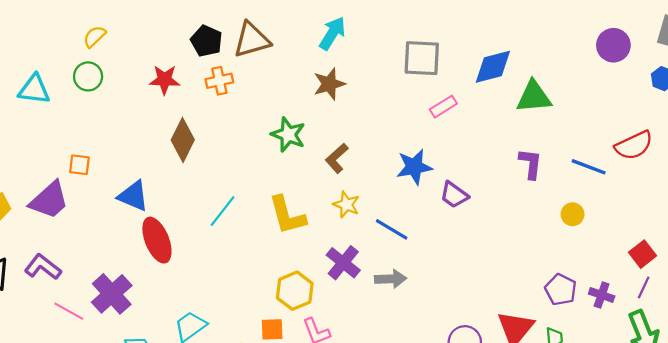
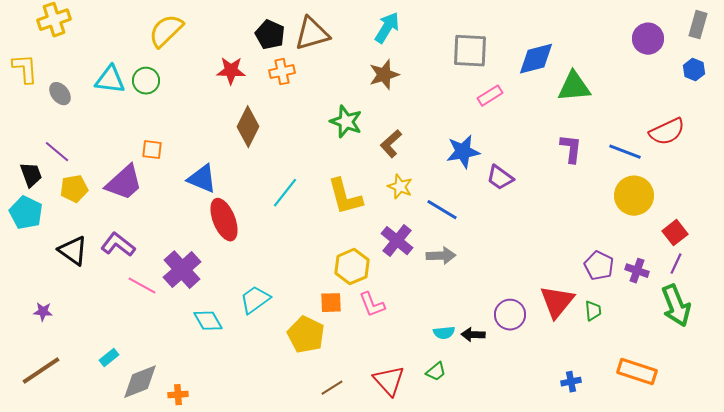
yellow semicircle: (94, 37) -> (166, 31), size x1.6
green circle: (88, 76) -> (146, 81), moved
yellow circle: (573, 214) -> (634, 196), moved, size x1.8

